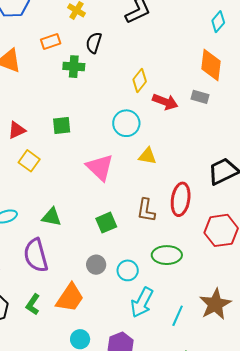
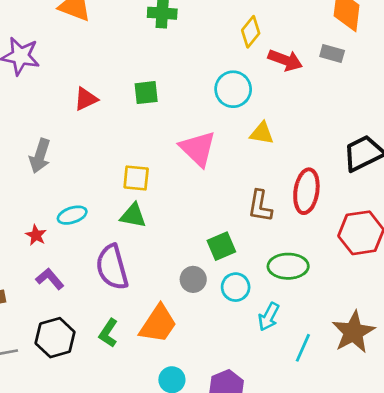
yellow square: (29, 161) -> (136, 178), moved, turned -30
green square: (106, 223) -> (221, 246), moved
cyan arrow: (142, 302) -> (269, 317), moved, size x0.7

